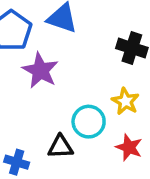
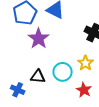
black triangle: (61, 147) -> (38, 77), moved

